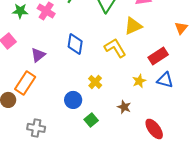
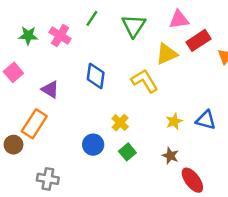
purple triangle: (38, 55) -> (50, 89), turned -49
red rectangle: (158, 56) -> (199, 40), moved
brown star: (124, 107) -> (170, 156), moved
green square: (91, 120) -> (127, 152), moved

